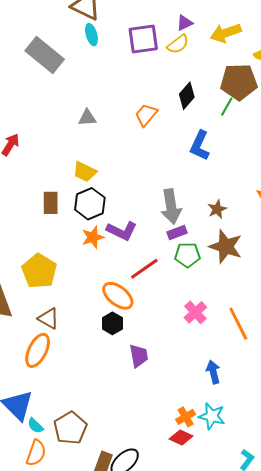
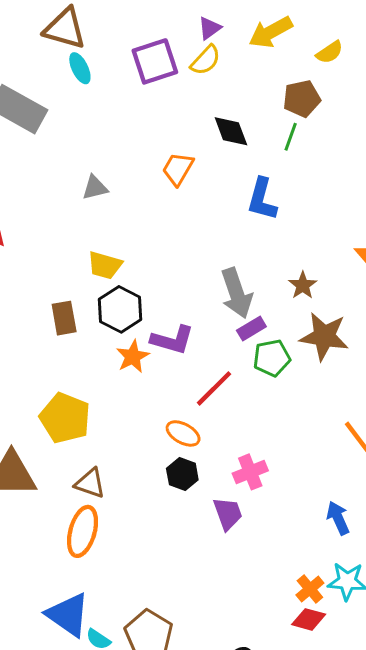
brown pentagon: (239, 82) -> (302, 99), size x0.7
black diamond: (187, 96) -> (231, 131), turned -52
orange ellipse: (118, 296) -> (183, 433), size x0.7
pink cross: (195, 312) -> (250, 472), moved, turned 30

